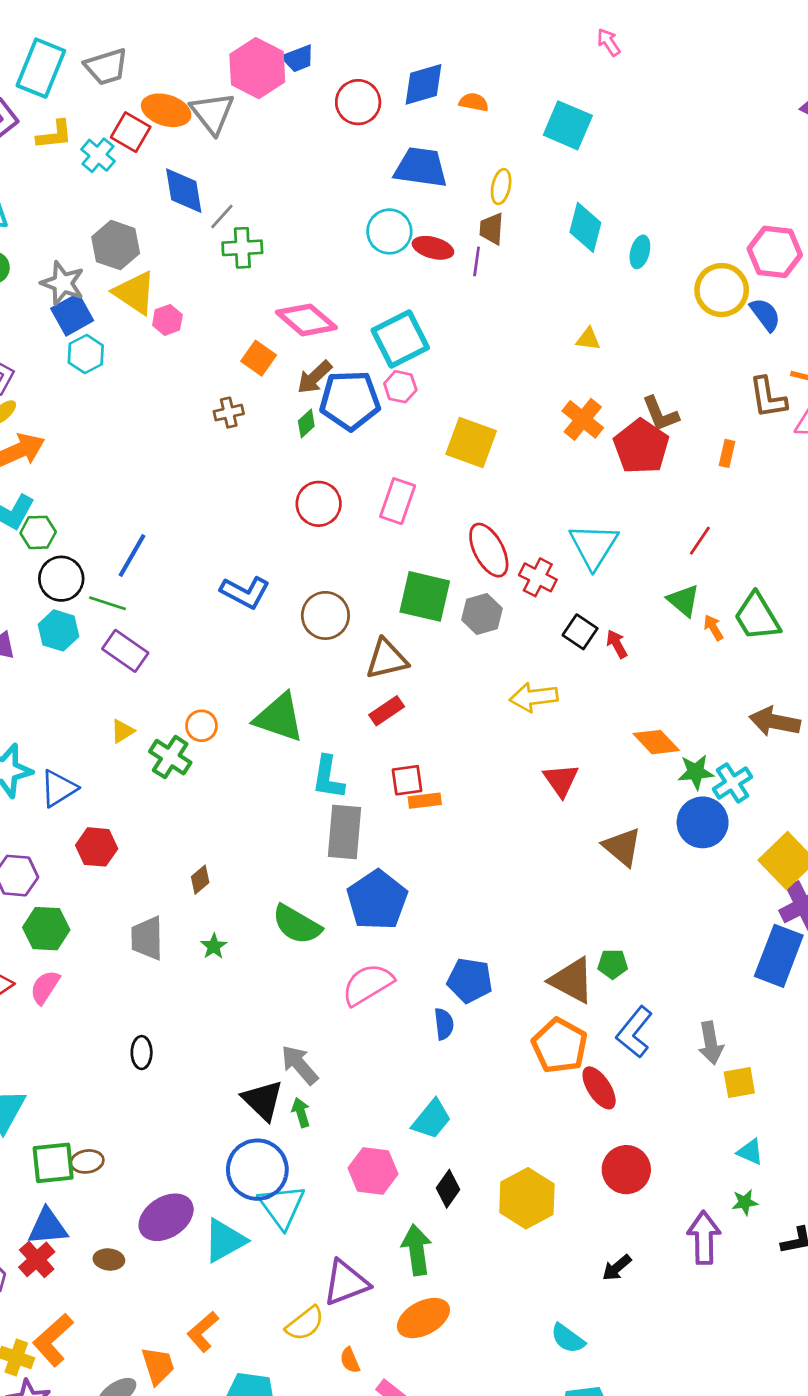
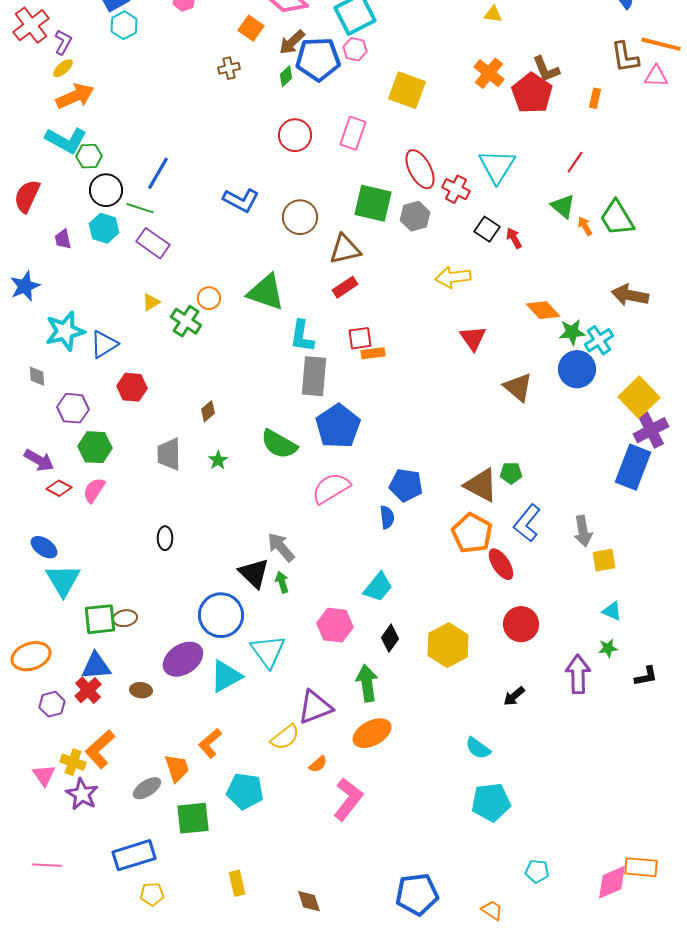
blue circle: (257, 1170) -> (221, 615), moved
orange semicircle: (350, 1360) -> (318, 764), turned -108

